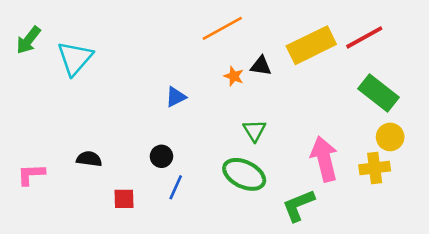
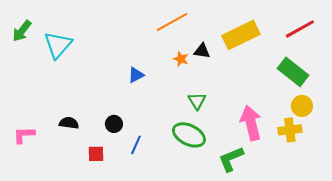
red line: (364, 37) -> (300, 29), moved
black circle: (161, 156) -> (114, 124), moved

